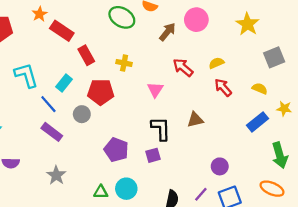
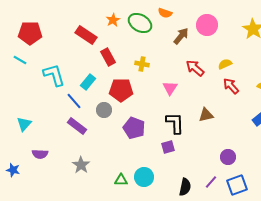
orange star: (40, 14) -> (113, 20), moved
purple pentagon: (116, 150) -> (134, 128), moved

